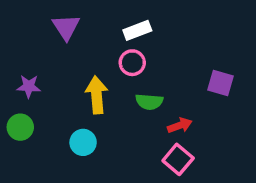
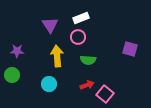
purple triangle: (66, 27) -> (50, 25), moved
red arrow: (180, 125) -> (87, 85), moved

